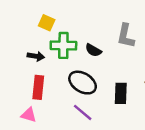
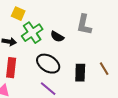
green cross: (63, 45) -> (32, 33), turned -35

